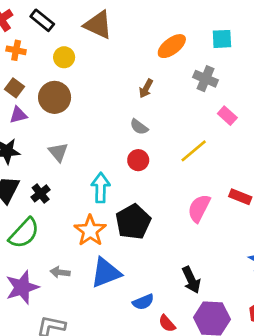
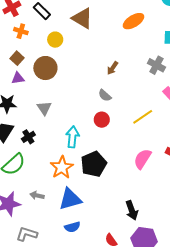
orange ellipse: (172, 46) -> (133, 21), moved
blue semicircle: (143, 302) -> (72, 227), moved

